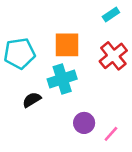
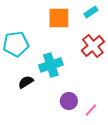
orange square: (67, 45) -> (59, 18), moved

